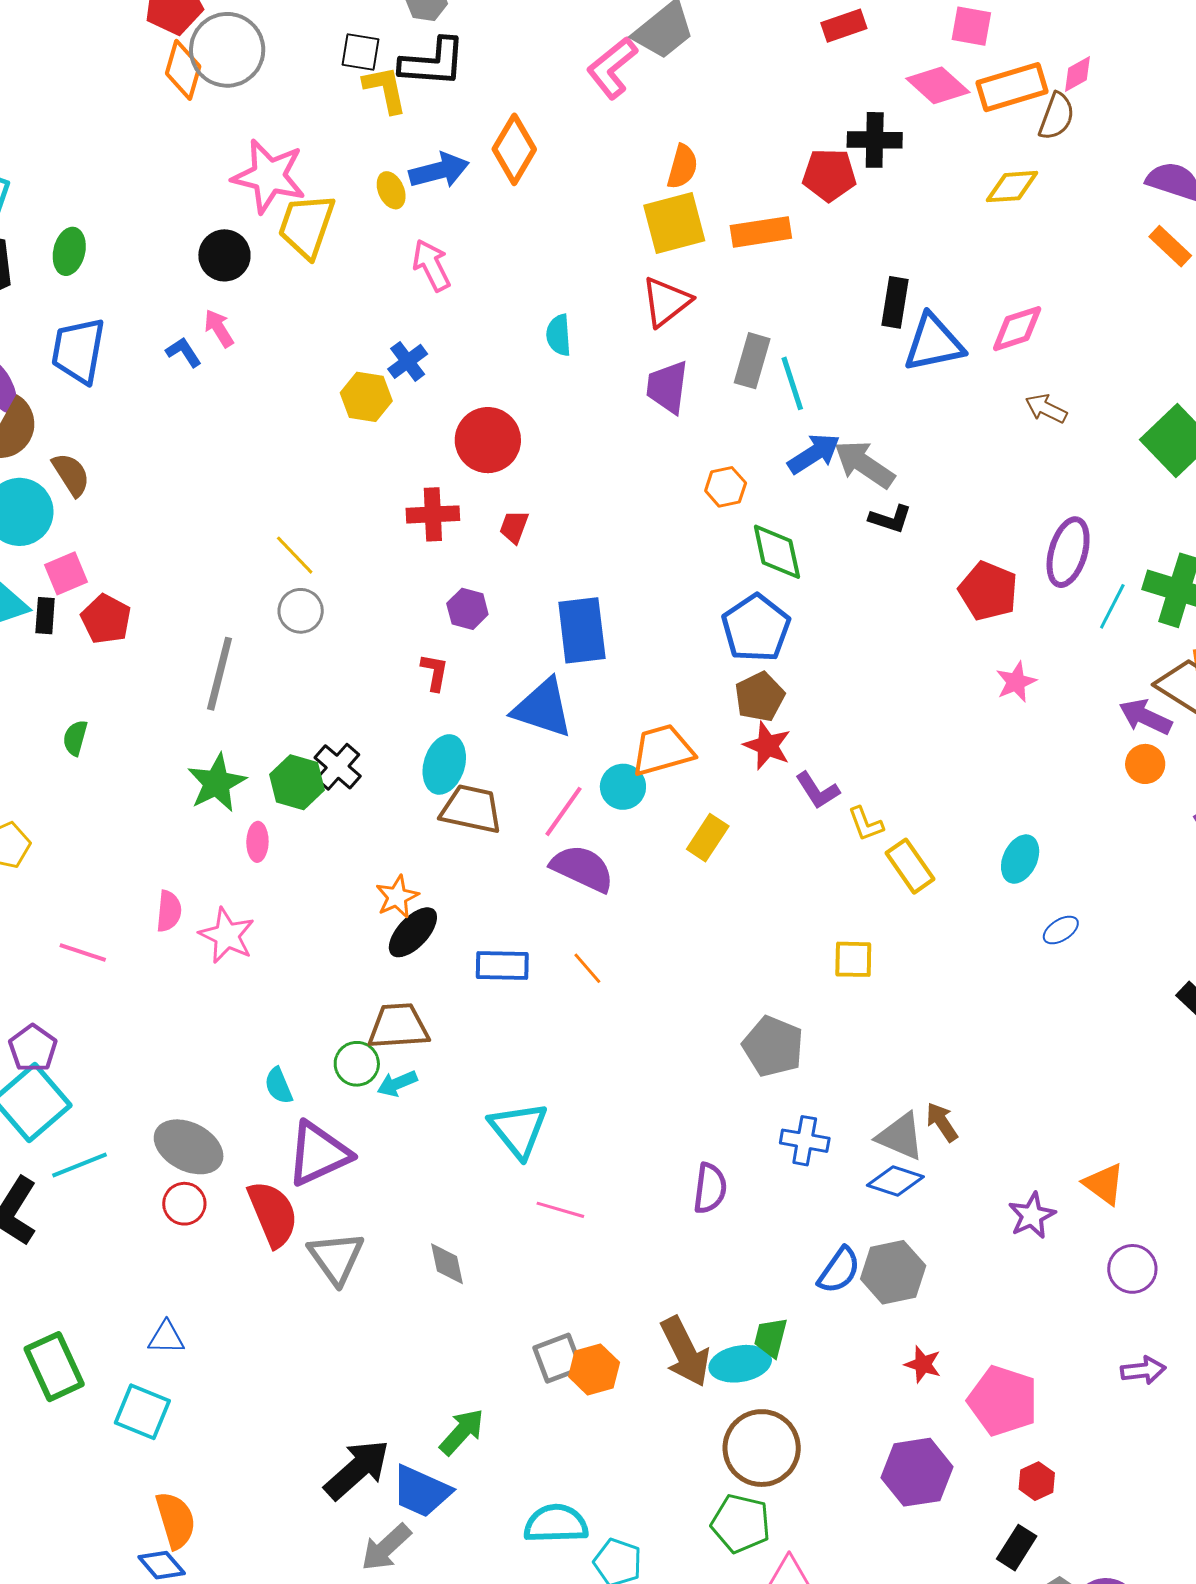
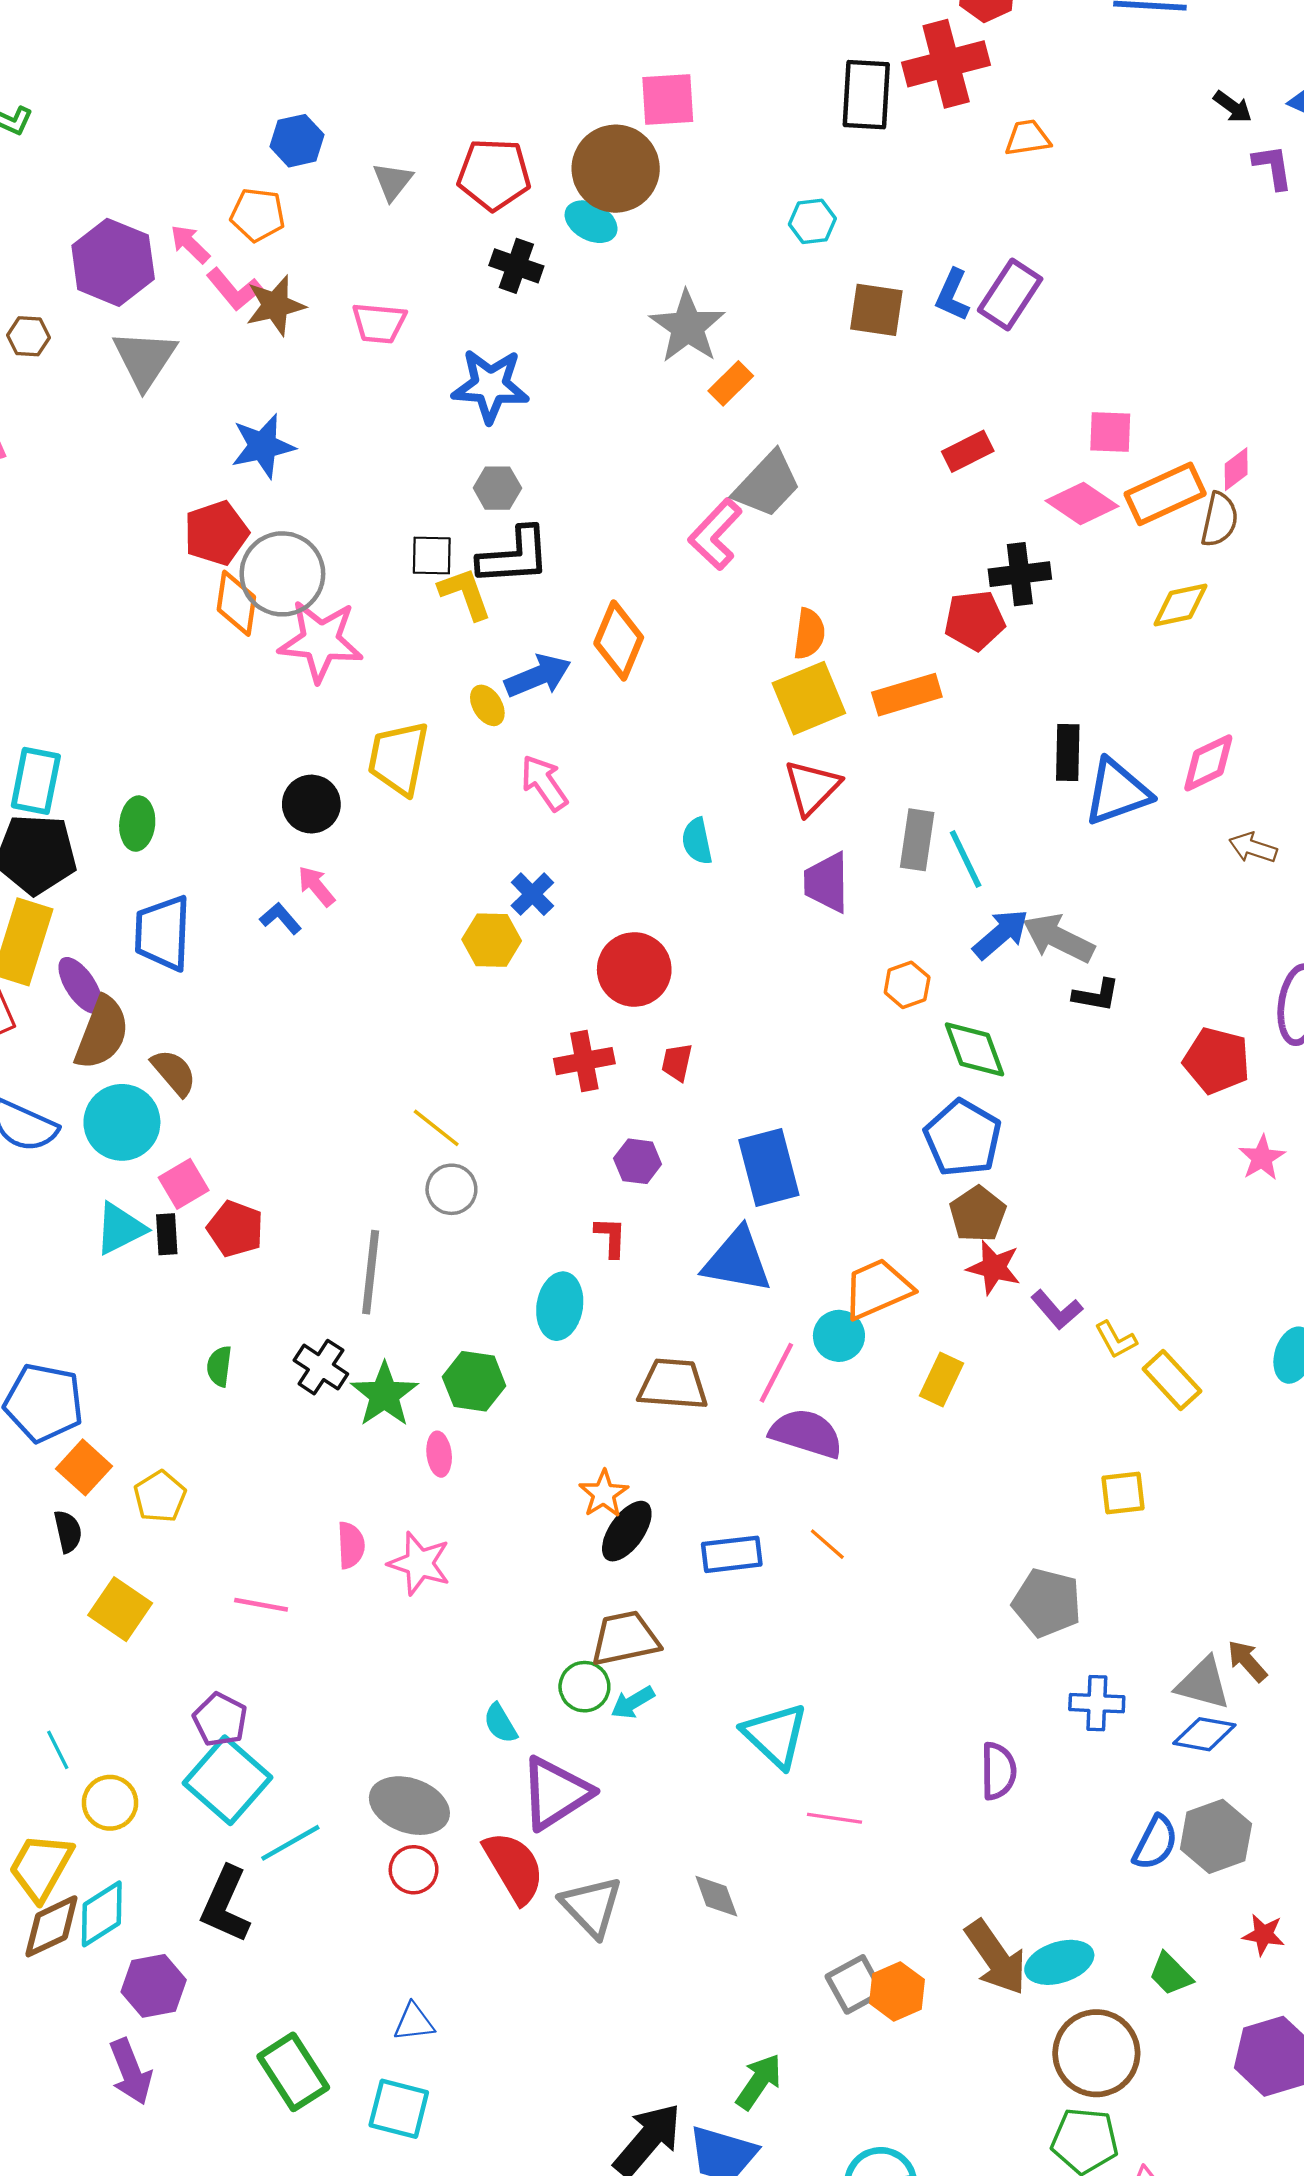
pink star: (269, 176) -> (321, 641), moved
cyan ellipse: (444, 764) -> (560, 1306), moved
black cross: (338, 767) -> (321, 1367), moved
green trapezoid: (771, 1337) -> (1171, 1974), moved, turned -51

